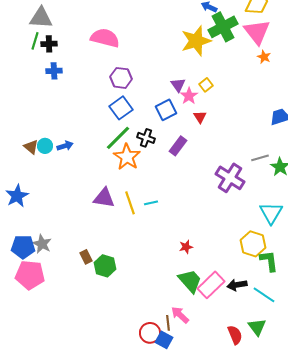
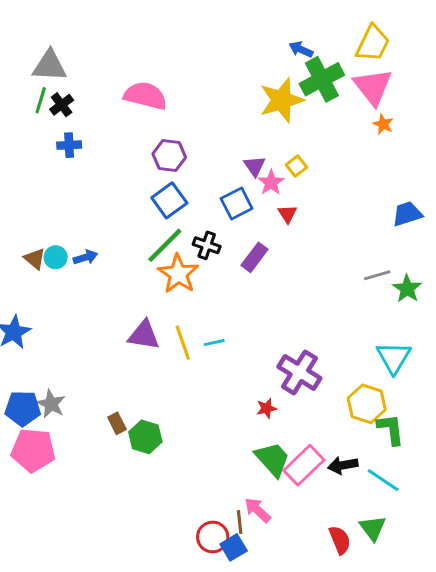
black cross: (49, 44) -> (62, 105), turned -35
purple cross: (230, 178) -> (299, 372), moved
blue square: (164, 340) -> (234, 547), turned 30

